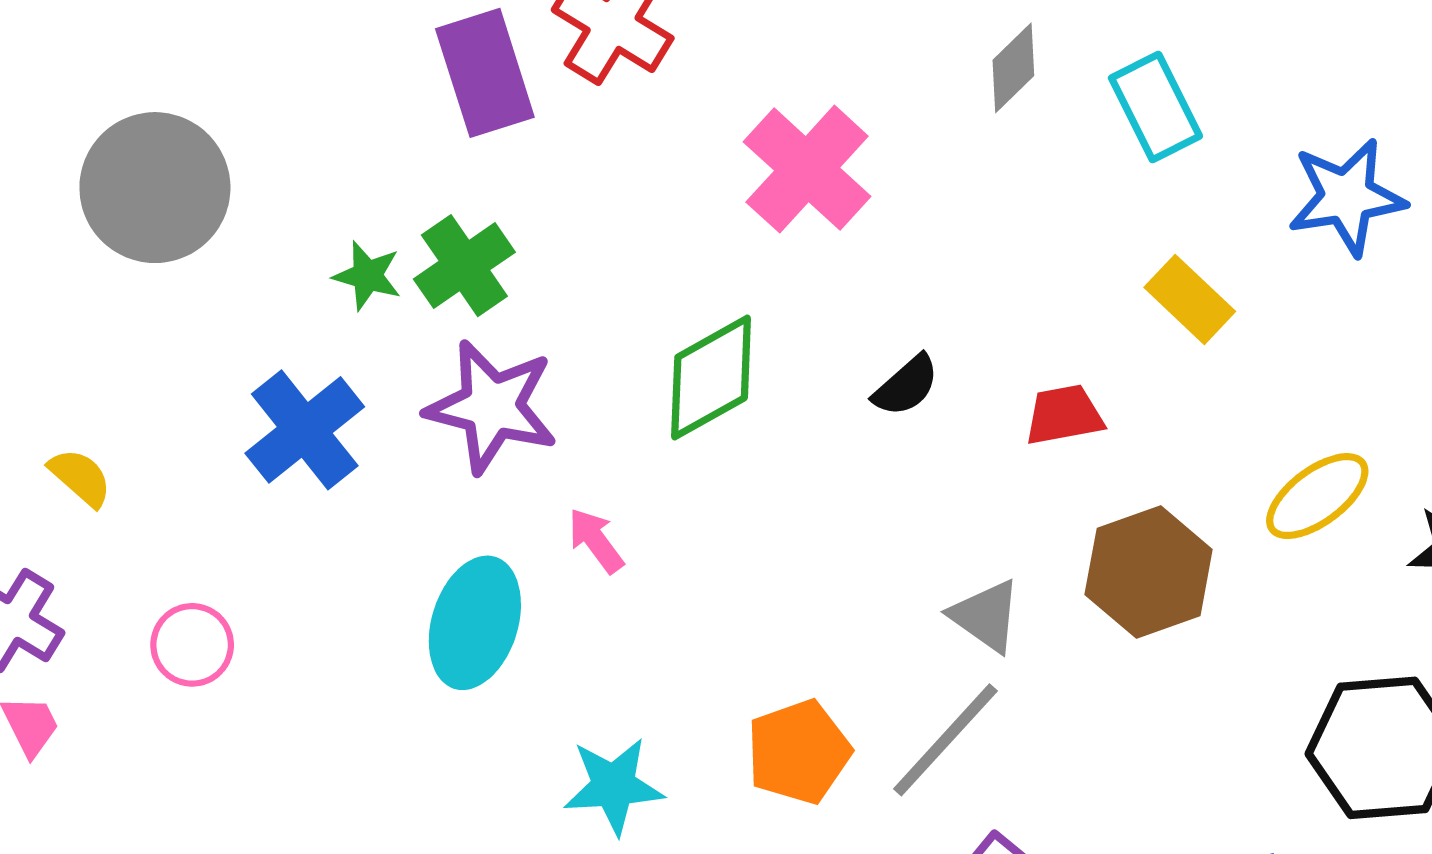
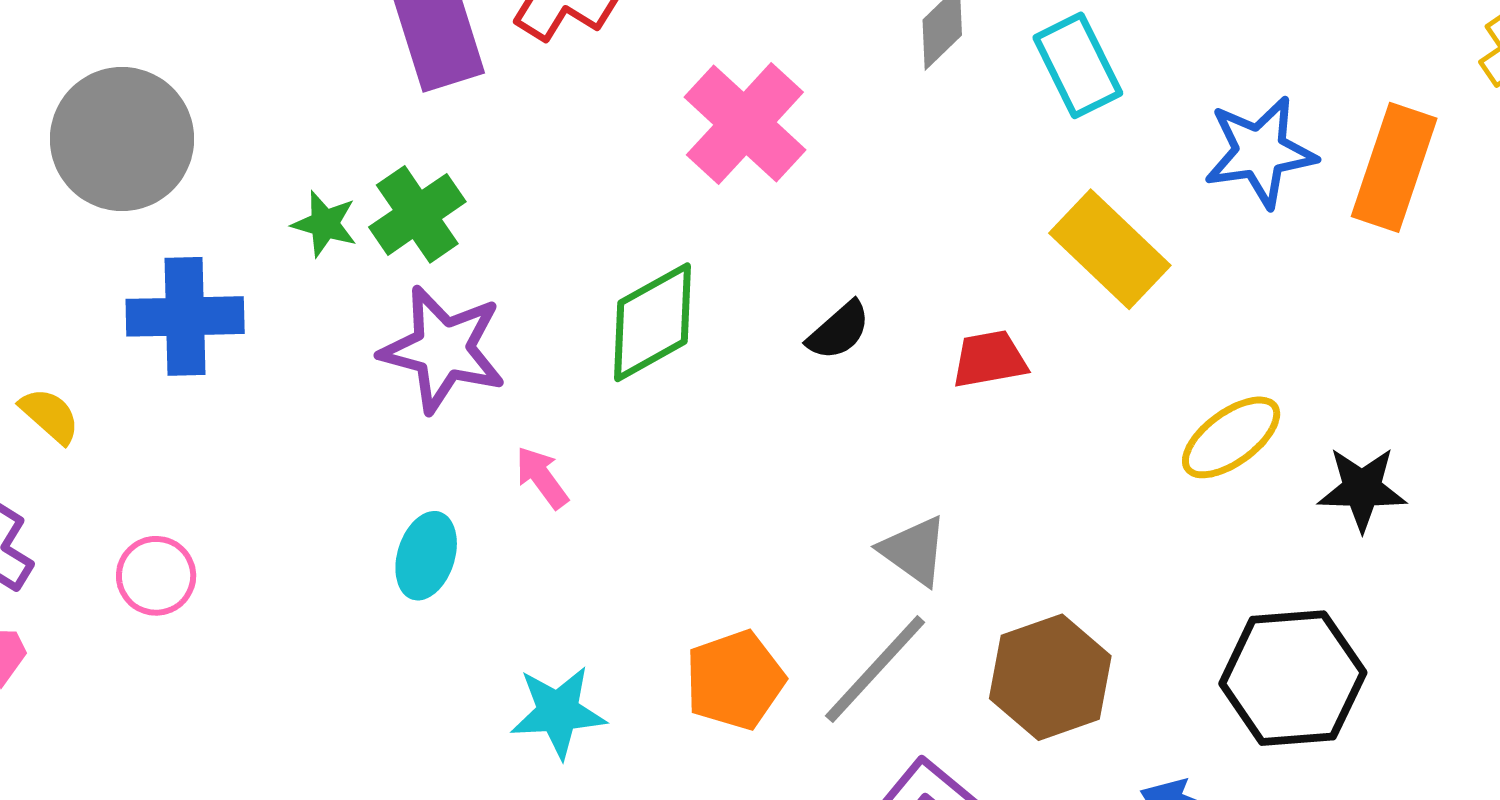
yellow rectangle: (1190, 299) -> (1110, 249), size x1.4
blue cross: (305, 430) -> (185, 316), moved, turned 37
brown hexagon: (1149, 572) -> (1050, 677), moved
cyan ellipse: (475, 623) -> (426, 556), size x0.7

